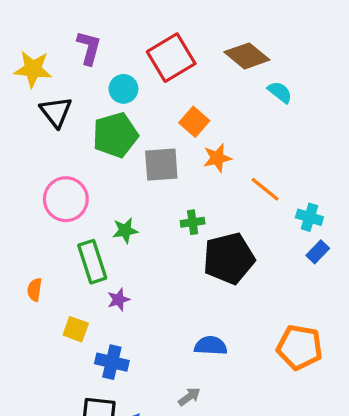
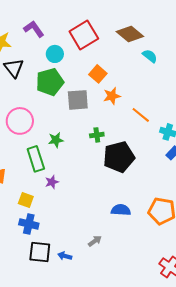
purple L-shape: (89, 48) -> (34, 29), turned -50
blue semicircle: (211, 346) -> (121, 210), moved
blue cross: (112, 362) -> (29, 224), moved

